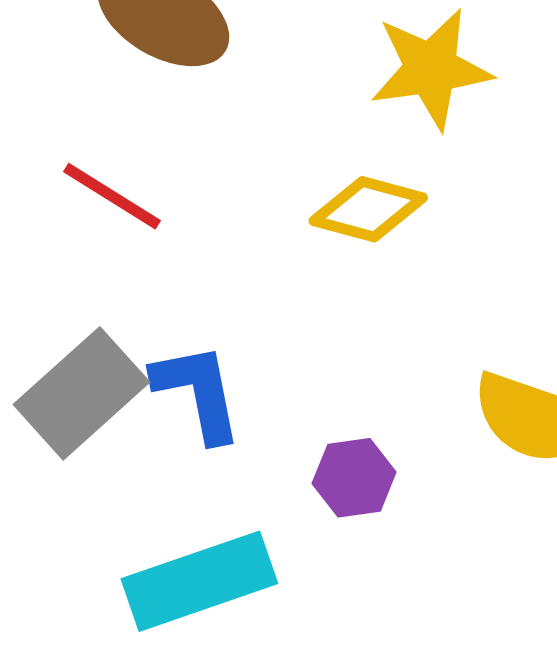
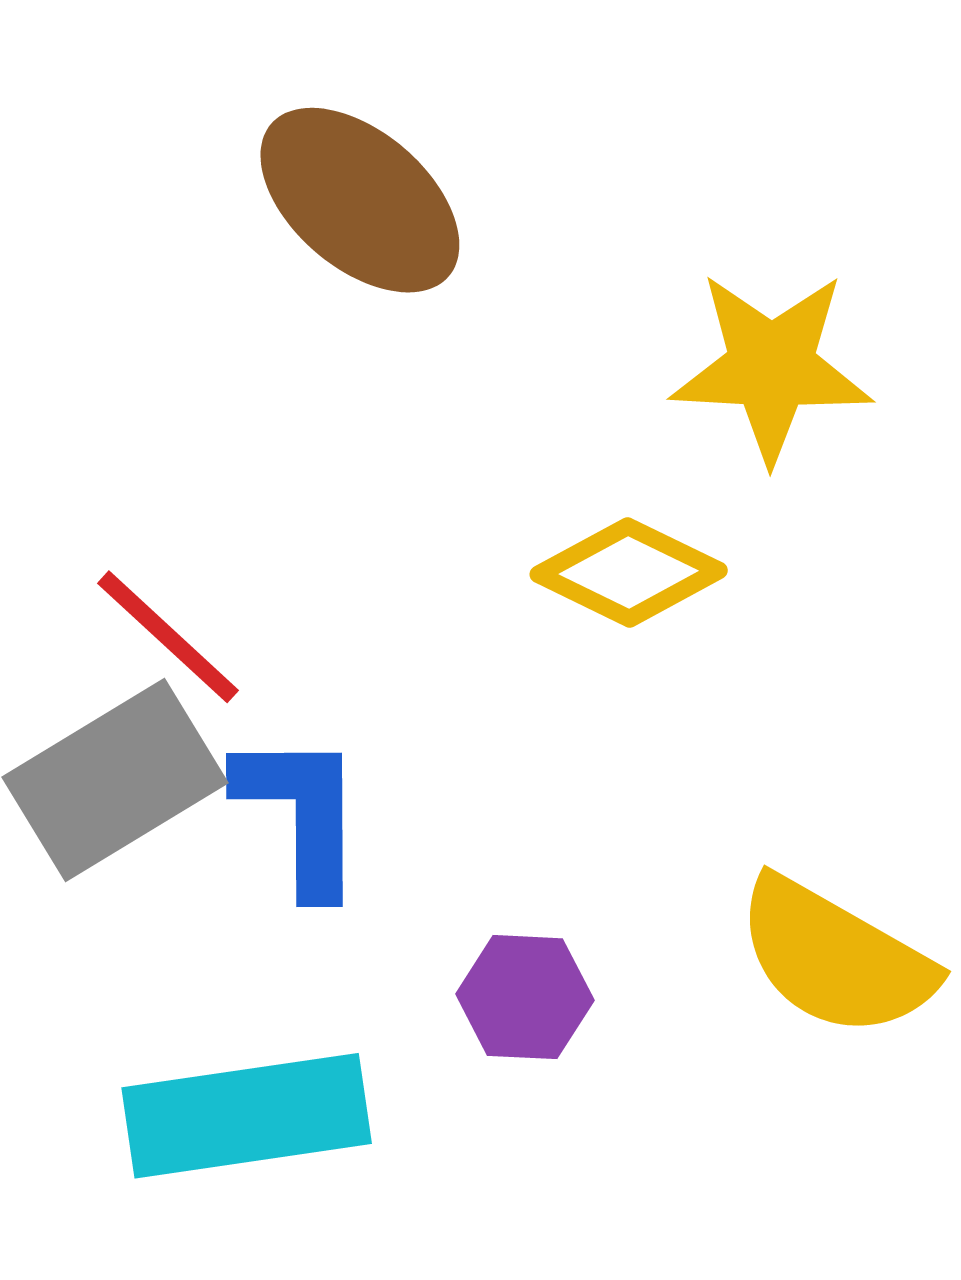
red line: (112, 196) -> (168, 637), moved

